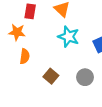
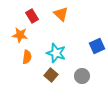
red rectangle: (30, 11) -> (32, 16), turned -40
cyan star: (69, 37) -> (56, 53), moved

